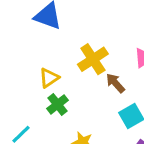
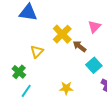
green cross: (57, 104) -> (19, 72), moved

